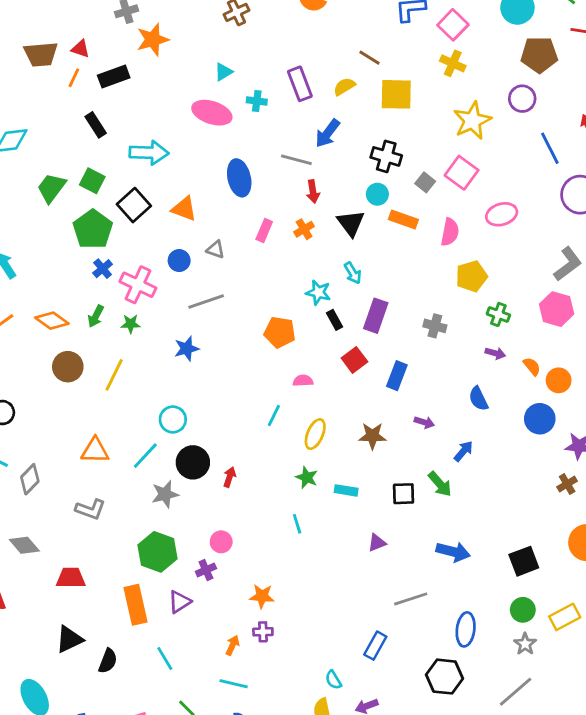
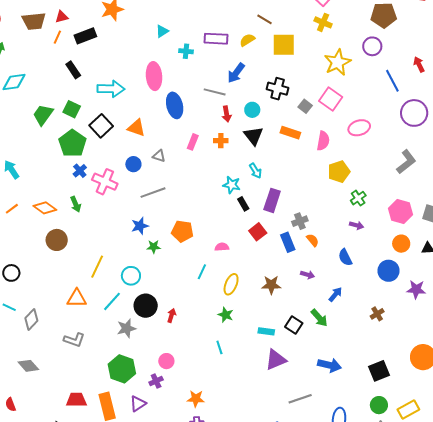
red triangle: (80, 49) -> (62, 17), turned -32
purple rectangle: (300, 84) -> (216, 39), turned -65
pink ellipse: (212, 113) -> (154, 76), moved, turned 68
cyan circle: (377, 194) -> (252, 110), moved
orange cross: (304, 229) -> (221, 141), turned 32
pink hexagon: (557, 309) -> (400, 212), moved
green cross: (498, 314) -> (358, 198), turned 35
green arrow: (96, 316) -> (76, 204), turned -49
green star: (131, 324) -> (154, 247), moved
gray cross: (435, 326) -> (300, 221), moved, turned -35
orange pentagon: (280, 332) -> (182, 231), moved
orange semicircle: (532, 366) -> (313, 240), moved
yellow line: (114, 375) -> (97, 267), moved
blue rectangle: (397, 376) -> (288, 242), turned -42
brown cross: (567, 484) -> (377, 314), moved
cyan rectangle: (346, 490) -> (266, 331), moved
black square: (404, 494) -> (294, 325), turned 36
purple triangle: (377, 543) -> (276, 360), size x1.6
red trapezoid: (71, 578) -> (76, 400), moved

